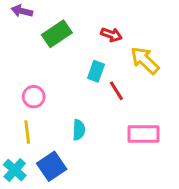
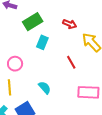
cyan rectangle: (96, 71) -> (42, 42), moved
cyan semicircle: (79, 130) -> (45, 88), turned -48

